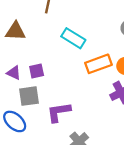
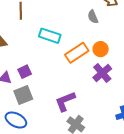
purple L-shape: (59, 112) -> (65, 101), moved

